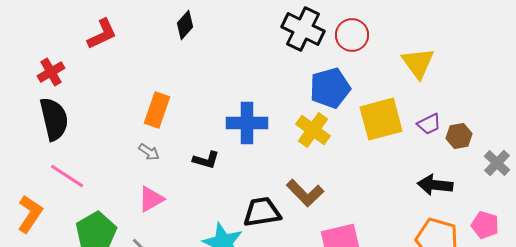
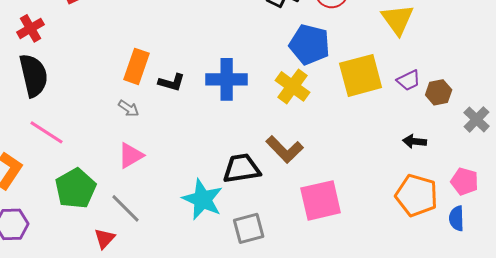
blue pentagon: (330, 88) -> (310, 44), turned 30
black L-shape: (206, 160) -> (172, 82), moved
black arrow: (435, 185) -> (415, 141), size x0.7

